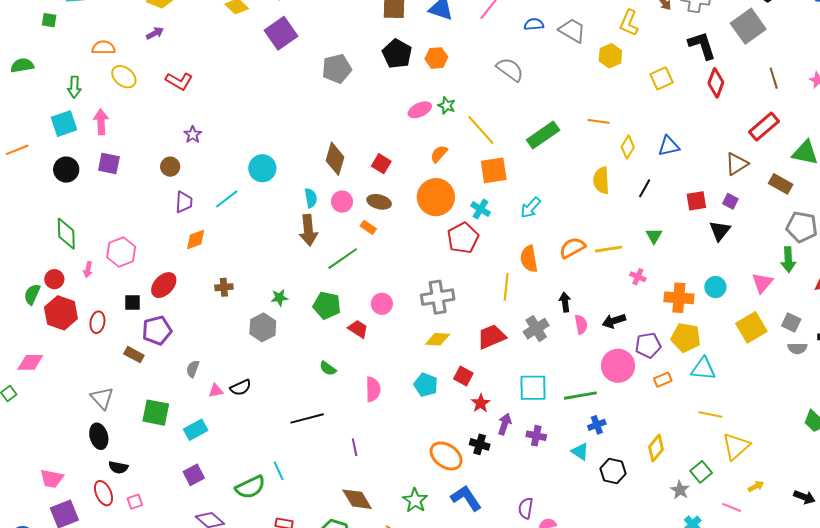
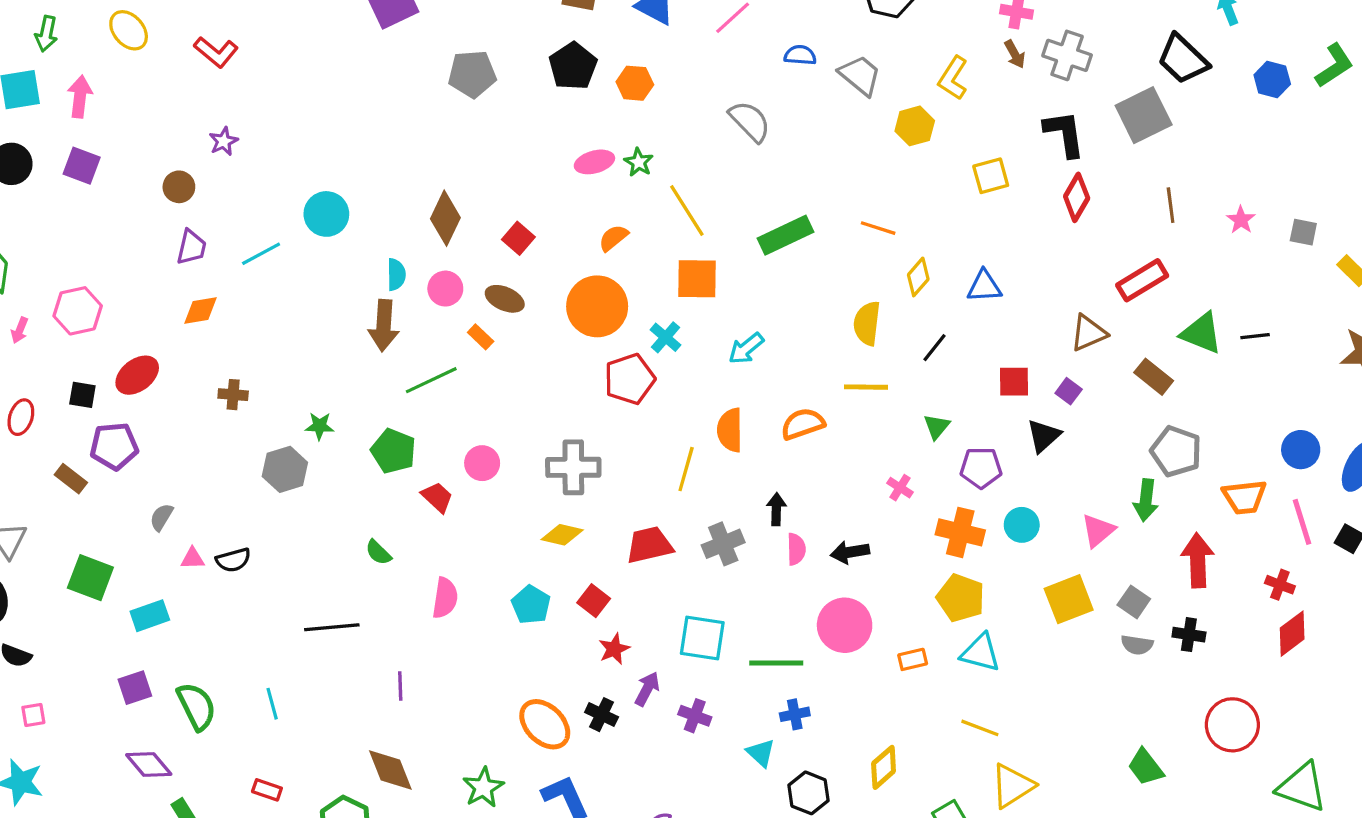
yellow line: (609, 249) -> (866, 387), moved
purple pentagon: (648, 345) -> (981, 468), moved
green semicircle: (250, 487) -> (196, 706), moved, turned -100

